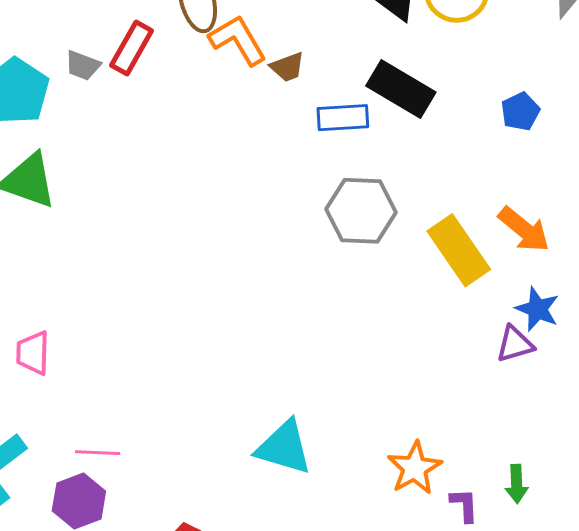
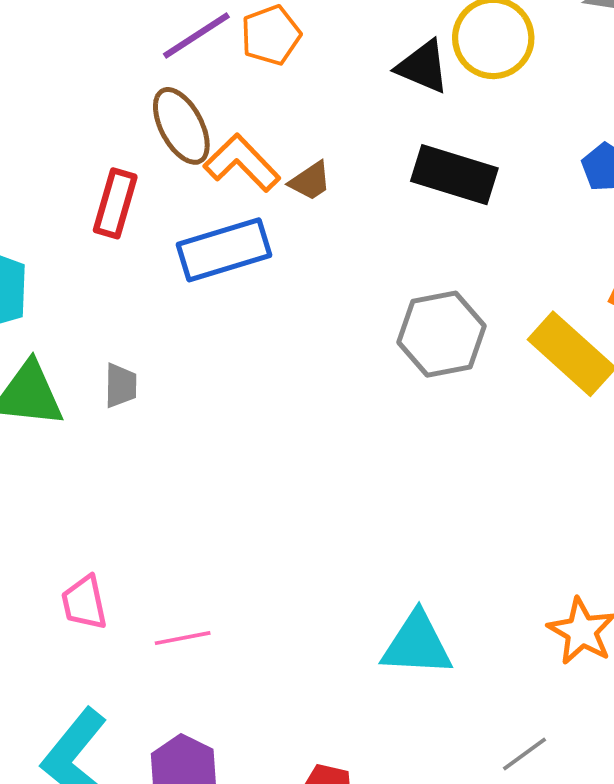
gray trapezoid: (83, 65) -> (121, 386), moved, turned -96
blue rectangle: (343, 118) -> (224, 250), moved, size x1.4
pink line: (98, 453) -> (183, 638), moved

